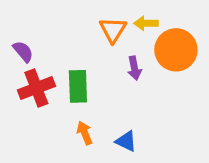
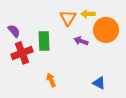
purple arrow: (134, 68) -> (81, 41), turned 120
green rectangle: (78, 86) -> (44, 41), moved
blue triangle: (126, 141) -> (99, 83), moved

